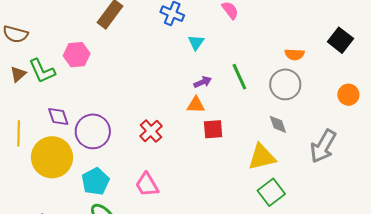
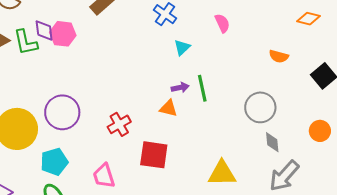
orange semicircle: (295, 54) -> (279, 56), moved
green line: (239, 77) -> (202, 88), moved
purple diamond: (58, 117) -> (44, 31), moved
gray diamond: (278, 124) -> (272, 142), moved
red square: (213, 129) -> (154, 155), moved, size x1.4

